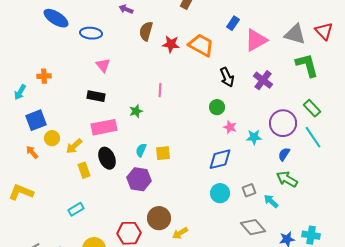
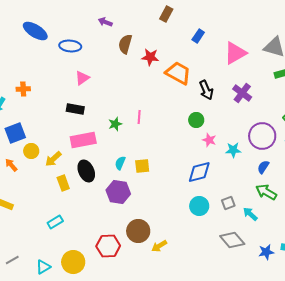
blue rectangle: (233, 23) -> (198, 36), moved
orange trapezoid: (201, 45) -> (178, 73), moved
pink triangle: (103, 65) -> (82, 78), turned 35
pink line: (160, 90) -> (139, 117), moved

